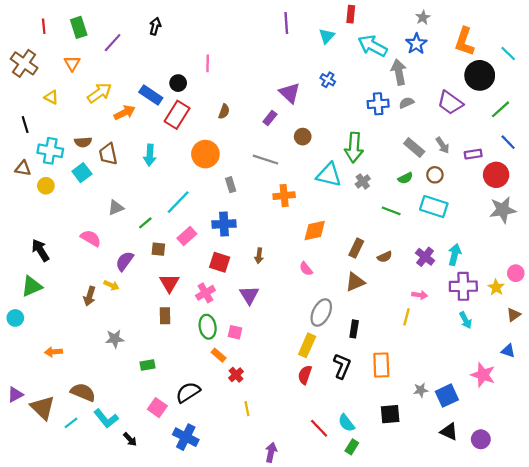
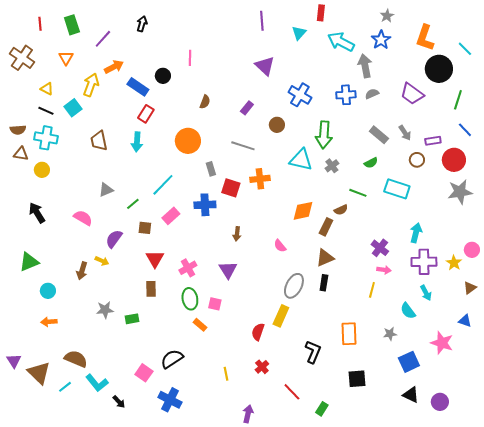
blue cross: (328, 80) -> (300, 95), moved, size x1.6
yellow arrow: (99, 93) -> (91, 85), turned -35
purple triangle: (290, 93) -> (265, 66), moved
green line: (500, 109) -> (458, 100), turned -30
orange arrow: (125, 113) -> (114, 67), moved
red rectangle: (177, 115) -> (146, 114), moved, size x0.7
black line: (25, 125) -> (46, 111), moved, turned -49
brown semicircle: (83, 142) -> (18, 130), moved
cyan square: (82, 173) -> (73, 108), moved
brown circle: (435, 175) -> (417, 160), moved
orange diamond: (315, 231) -> (303, 211), moved
black arrow: (40, 250) -> (37, 213), moved
brown semicircle: (385, 257) -> (341, 210), moved
purple cross: (425, 257) -> (380, 248), moved
red square: (220, 262) -> (231, 188), moved
cyan circle: (15, 318) -> (48, 291), moved
black rectangle: (354, 329) -> (324, 283), moved
green rectangle: (148, 365) -> (132, 319), moved
black L-shape: (342, 366) -> (313, 352), moved
red cross: (236, 375) -> (262, 367), moved
red semicircle: (305, 375) -> (258, 332), moved
gray star: (421, 390) -> (390, 334), moved
purple triangle: (15, 394) -> (14, 361), turned -35
cyan semicircle: (346, 423) -> (408, 311), moved

